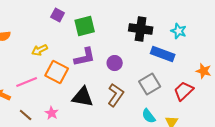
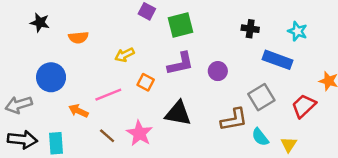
black cross: (141, 29) -> (250, 29), size x0.6
orange square: (57, 72) -> (146, 82), size x0.6
brown L-shape: (116, 95) -> (234, 120), moved, turned 45
pink star: (52, 113) -> (139, 133), size x1.5

